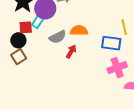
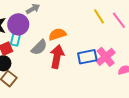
blue rectangle: (111, 43) -> (87, 57), moved
red arrow: (71, 51) -> (57, 57), size x1.6

